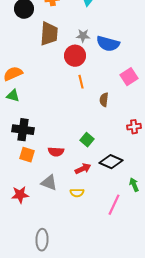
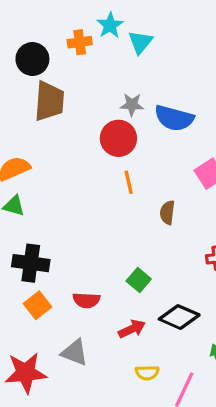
brown trapezoid: (49, 34) -> (49, 101), moved
orange square: (27, 155) -> (37, 305), turned 35
yellow semicircle: (77, 193) -> (147, 373), moved
red star: (20, 195) -> (26, 373), size x1.4

